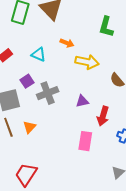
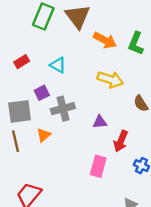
orange arrow: (67, 43) -> (105, 40), moved, size x1.5
orange triangle: (29, 127) -> (44, 135), moved

